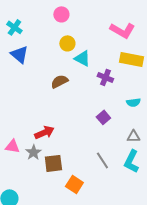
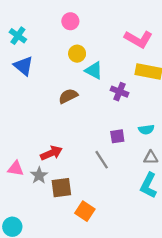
cyan semicircle: (133, 102) -> (146, 130), moved
purple square: (103, 117) -> (117, 136), turned 32
gray line: (102, 160) -> (102, 160), moved

